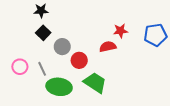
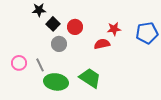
black square: (43, 33) -> (53, 24), moved
red circle: (79, 60) -> (75, 27), moved

